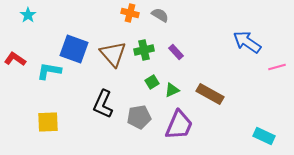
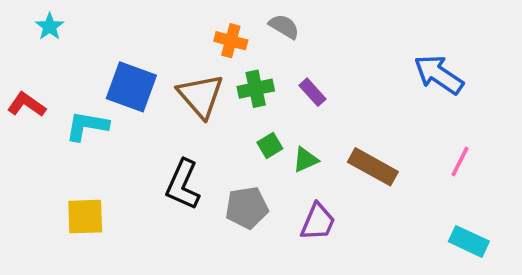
orange cross: (130, 13) -> (231, 41), moved
pink line: (277, 67) -> (460, 161), moved, turned -48
purple trapezoid: (179, 125) -> (318, 222), size x0.7

